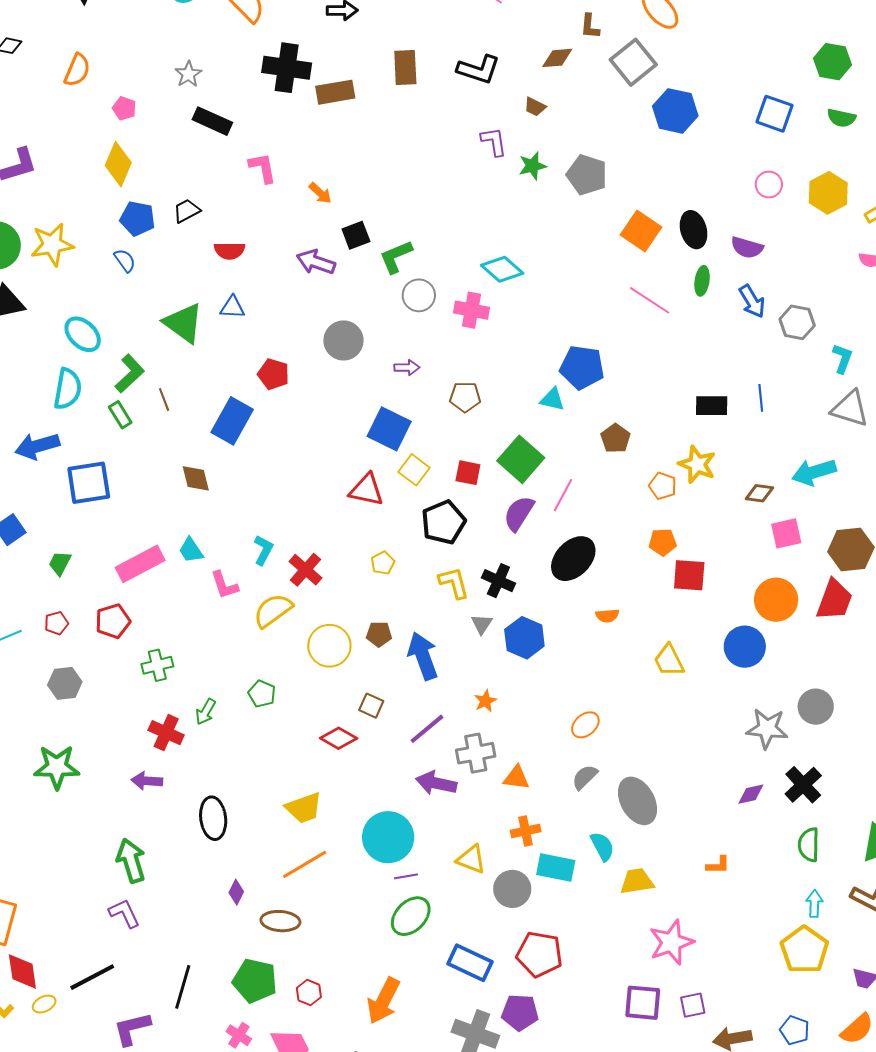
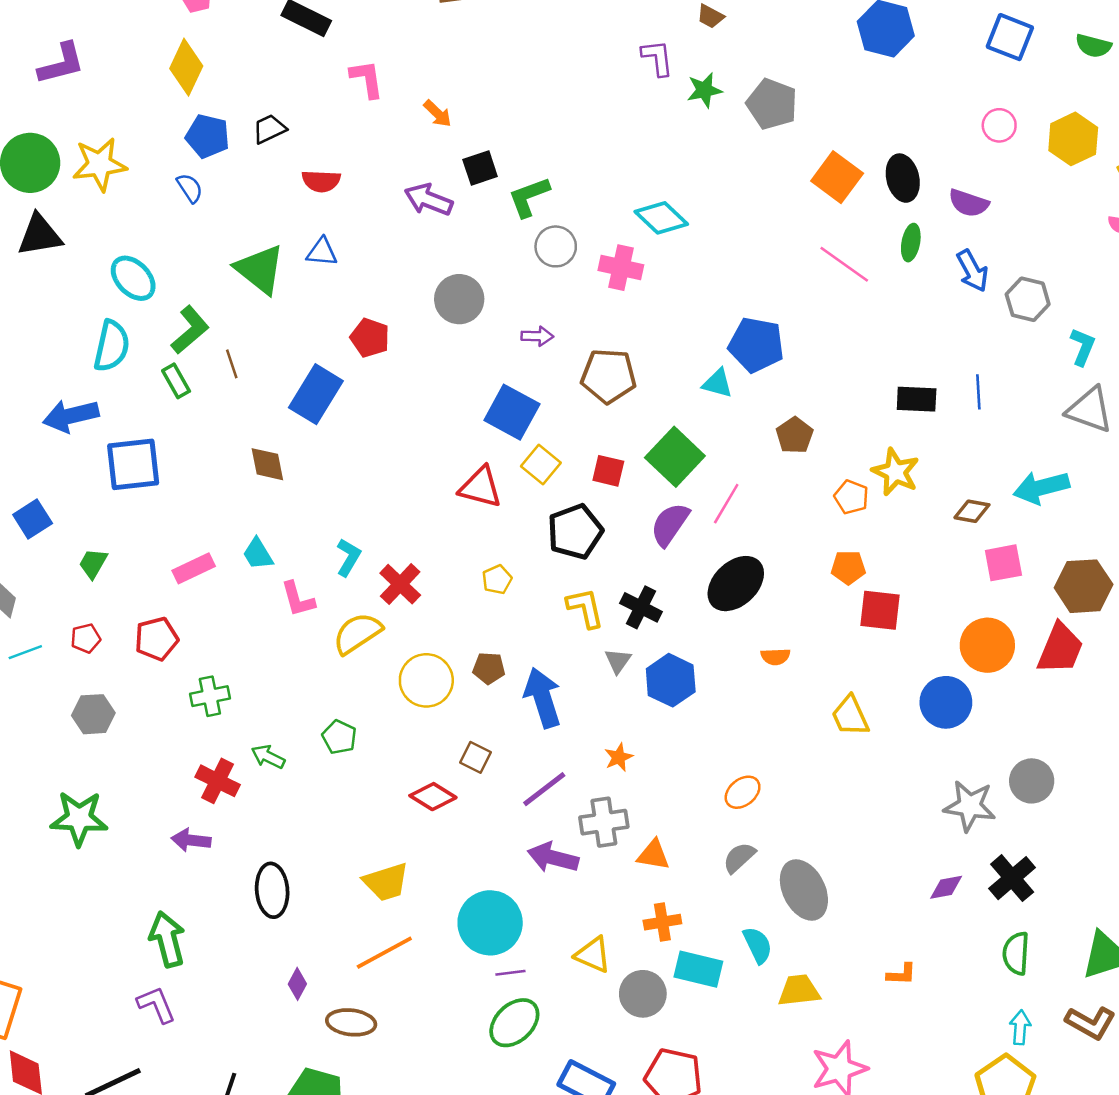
brown pentagon: (465, 397) -> (609, 376), size x1.4
pink rectangle: (140, 564) -> (194, 568), size x0.7
green arrow: (206, 712) -> (268, 757), turned 84

